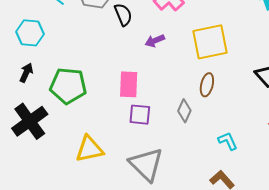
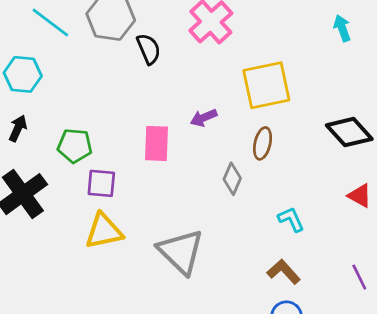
purple arrow: (155, 41) -> (204, 118), moved
green pentagon: (68, 86) -> (75, 146), size x0.7
purple square: (140, 115) -> (101, 183), moved

